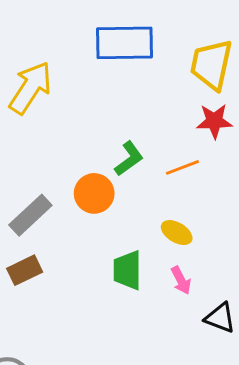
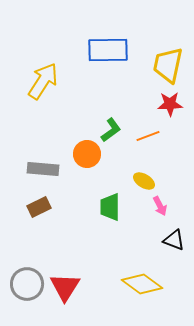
gray rectangle: (30, 215) -> (43, 169), turned 48
pink arrow: (181, 280) -> (160, 206), moved

